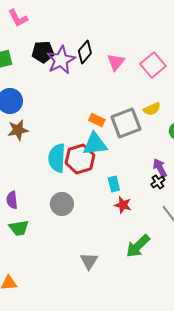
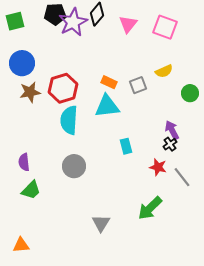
pink square: (153, 65) -> (165, 27), turned -30
gray square: (126, 123) -> (138, 85), size x0.6
red hexagon: (80, 159) -> (63, 88), moved
red star: (123, 205) -> (158, 167), moved
green trapezoid: (19, 228) -> (31, 190), turned -35

